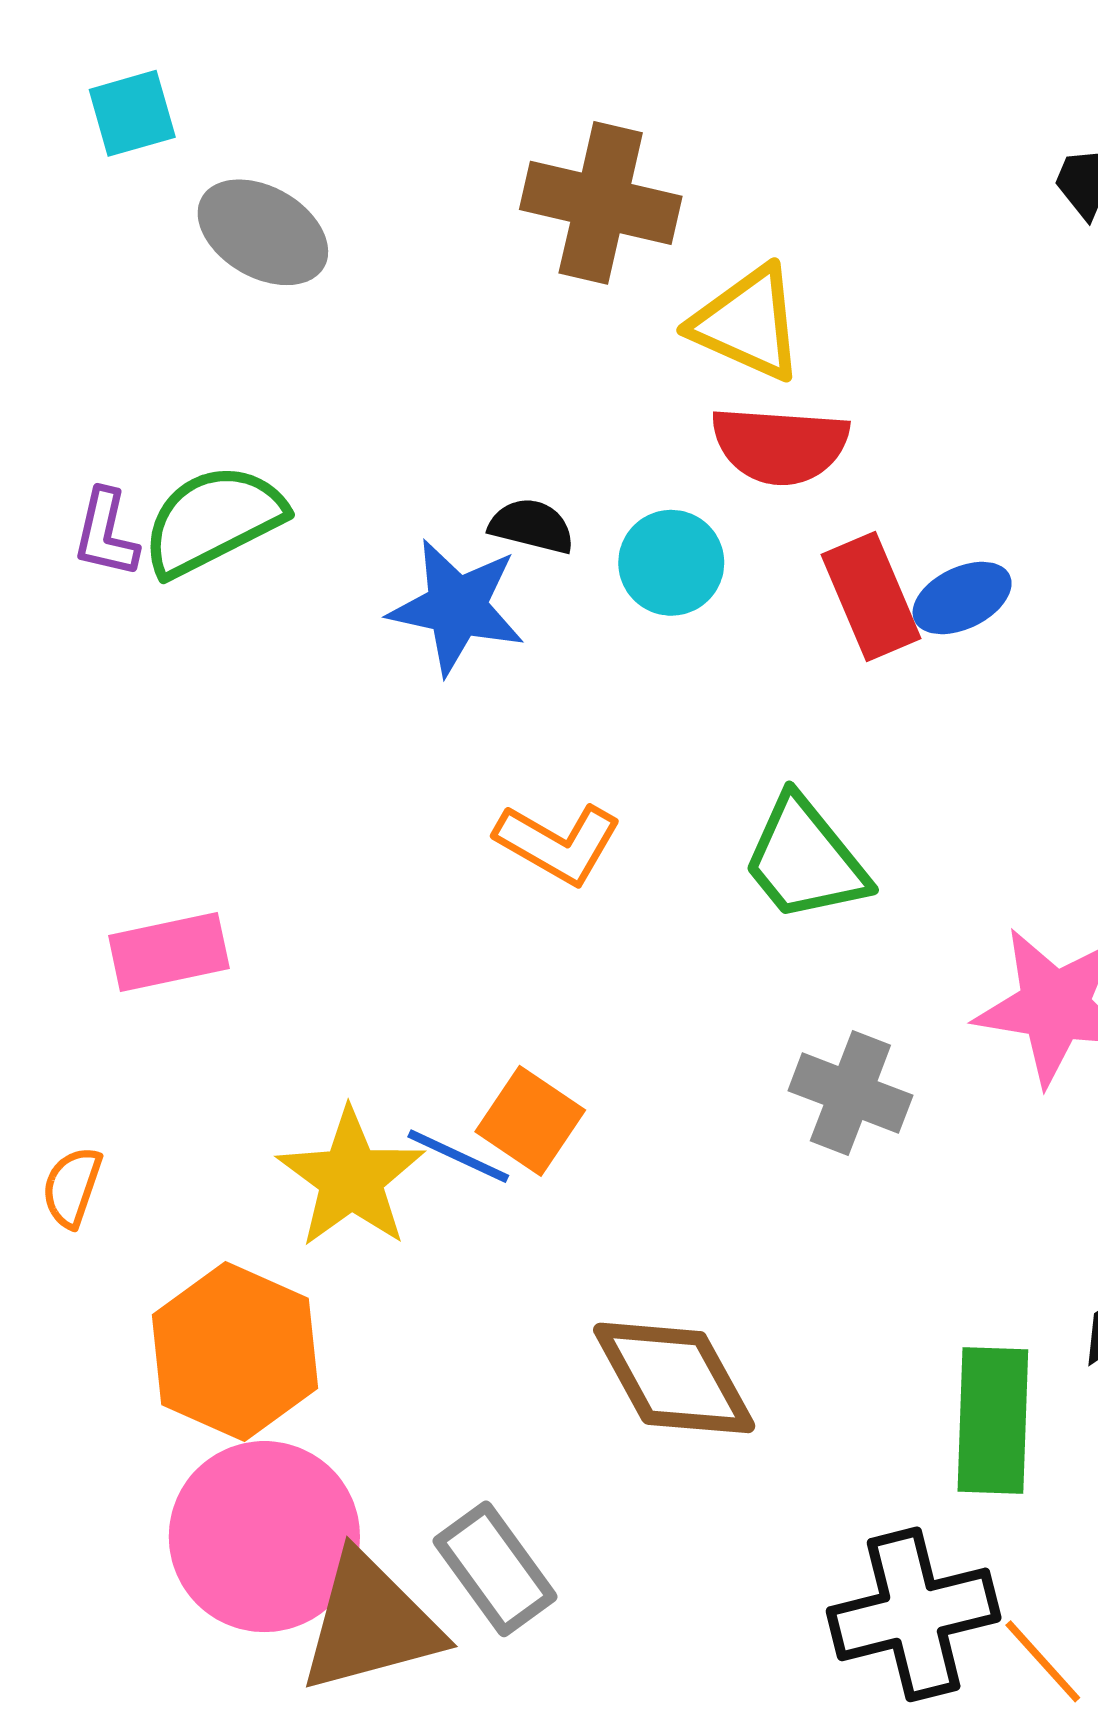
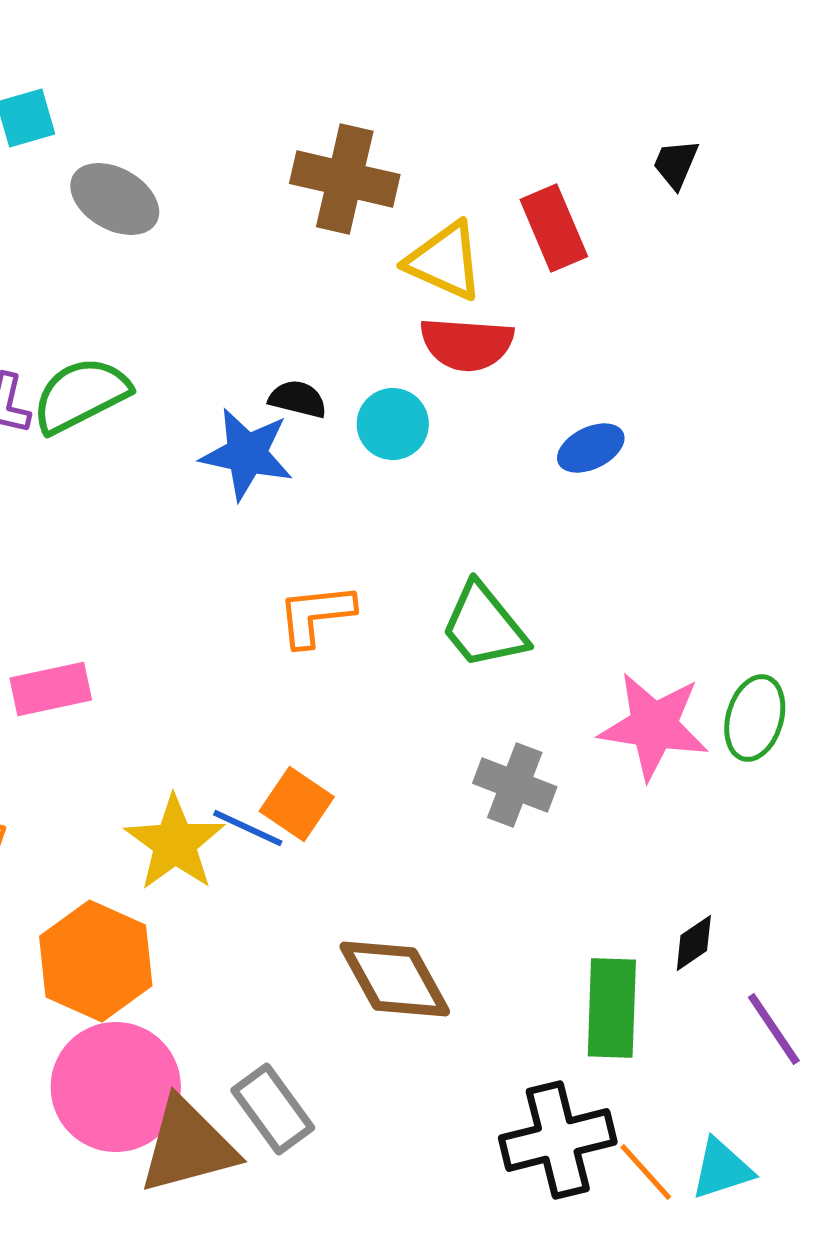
red rectangle: (871, 597) -> (554, 228), moved
orange L-shape: (558, 843) -> (316, 615), turned 144

